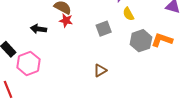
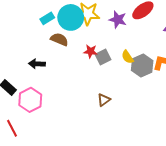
yellow semicircle: (128, 14) -> (127, 57), moved
red star: (66, 20) -> (90, 51), moved

